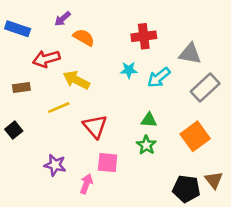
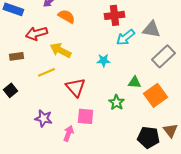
cyan star: (129, 70) -> (103, 60), moved
cyan arrow: (159, 78) -> (125, 37), moved
green triangle: (149, 120) -> (134, 82), moved

